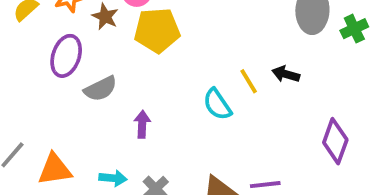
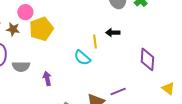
yellow line: (249, 81) -> (95, 42), turned 40
gray semicircle: (101, 89) -> (21, 67), turned 42

